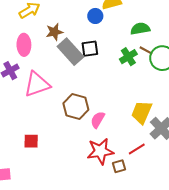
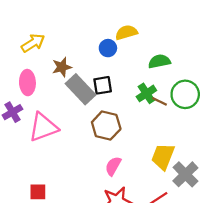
brown line: (146, 50) -> (159, 101), moved
brown hexagon: (76, 106) -> (106, 126), moved

